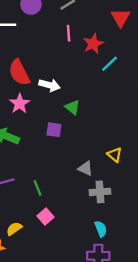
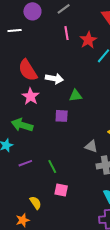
green triangle: (73, 107) -> (76, 96), turned -40
pink square: (45, 216) -> (61, 190), turned -32
yellow semicircle: (14, 229) -> (35, 203), turned 96

